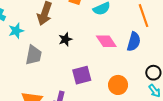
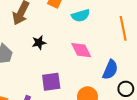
blue semicircle: (134, 42) -> (110, 70), moved

